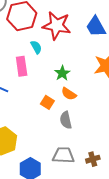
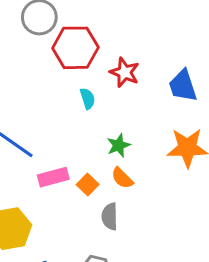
red star: (57, 25) -> (125, 72), size x0.7
pink rectangle: (22, 66) -> (53, 177), moved, turned 72

